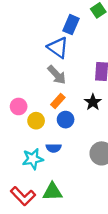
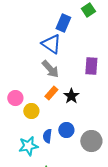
black star: (93, 102) -> (71, 96), moved
blue circle: (66, 120) -> (66, 130), moved
blue semicircle: (54, 148) -> (47, 136), turned 96

